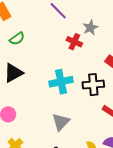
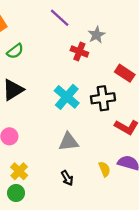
cyan cross: (61, 82) -> (67, 97), turned -35
gray triangle: (61, 122) -> (69, 142), turned 42

